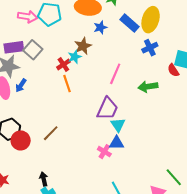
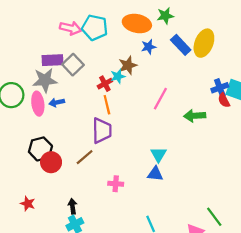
blue cross: (150, 48) -> (220, 88), moved
blue arrow: (21, 85) -> (57, 102), turned 40
purple trapezoid: (107, 109) -> (102, 131), moved, turned -30
pink cross: (104, 152) -> (116, 184), moved, turned -32

